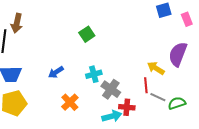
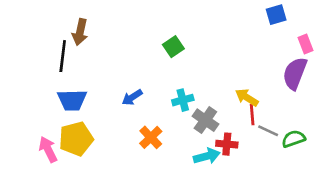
pink rectangle: (187, 19) -> (305, 44), moved
yellow arrow: (156, 68) -> (247, 97), moved

